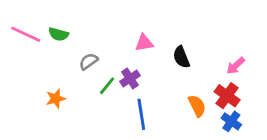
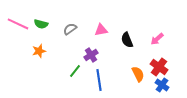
gray semicircle: (89, 61) -> (70, 29), moved
pink arrow: (236, 66) -> (157, 39), moved
green line: (107, 86) -> (75, 71), moved
orange star: (56, 99) -> (39, 51), moved

